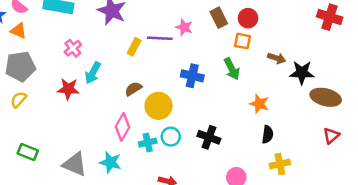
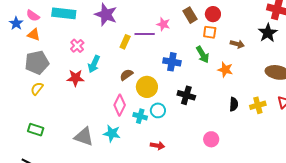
black star: (302, 73) -> (268, 33), moved, turned -30
orange star: (259, 104) -> (225, 70), moved
black cross: (209, 137) -> (186, 95), moved
cyan cross: (148, 143) -> (140, 116), turned 32
green rectangle: (28, 152) -> (36, 130), moved
yellow cross: (280, 164) -> (258, 105), moved

